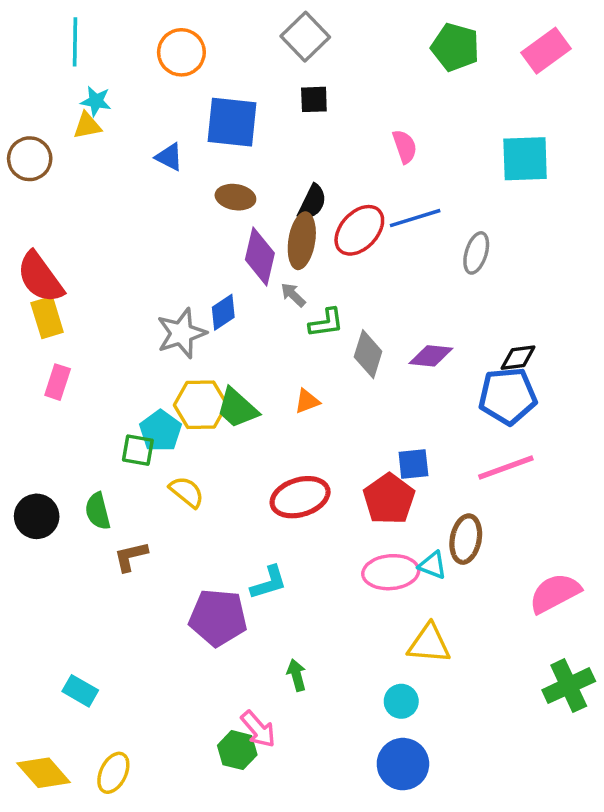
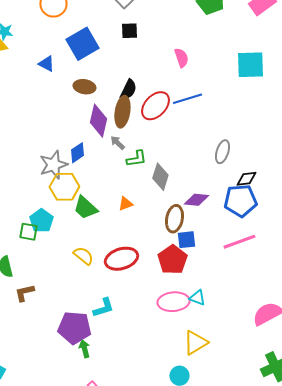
blue square: (232, 122) -> (82, 44), turned -36
gray ellipse: (476, 253) -> (222, 152), moved
purple diamond: (431, 356) -> (196, 200), moved
yellow hexagon: (201, 405) -> (64, 187), moved
yellow semicircle: (187, 492) -> (83, 256), moved
brown ellipse: (466, 539) -> (174, 219), moved
yellow triangle: (429, 644) -> (195, 343), turned -36
green arrow: (297, 675) -> (84, 349), moved

